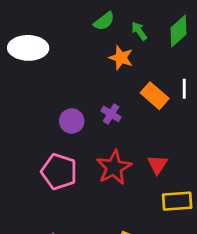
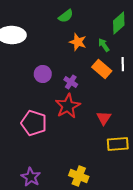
green arrow: (139, 31) -> (104, 45), moved
purple circle: (72, 121) -> (43, 74), moved
red star: (114, 167) -> (68, 106), moved

